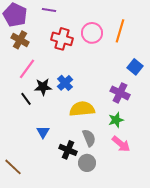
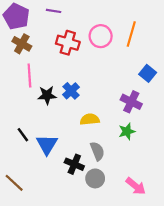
pink line: (27, 69) -> (29, 76), turned -40
black line: (26, 99) -> (23, 135), moved
yellow semicircle: (82, 109) -> (90, 119), size x0.7
blue triangle: (43, 132) -> (47, 145), size x1.5
pink arrow: (121, 144) -> (136, 186), moved

